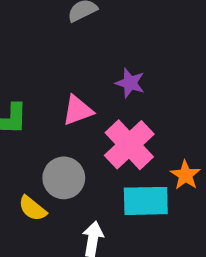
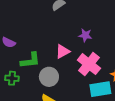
gray circle: (64, 178) -> (49, 77), moved

